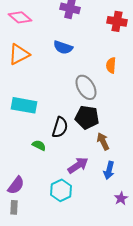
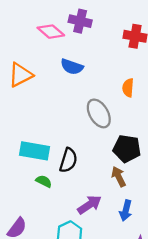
pink diamond: (20, 17) -> (51, 32), moved
cyan rectangle: (24, 105) -> (34, 151), moved
black pentagon: (87, 117) -> (127, 149), moved

